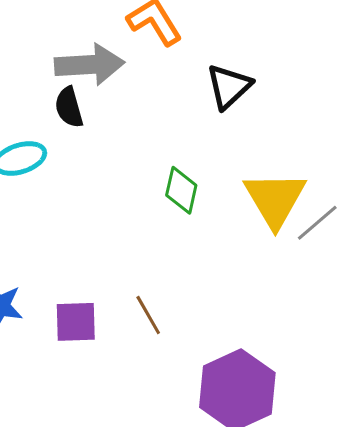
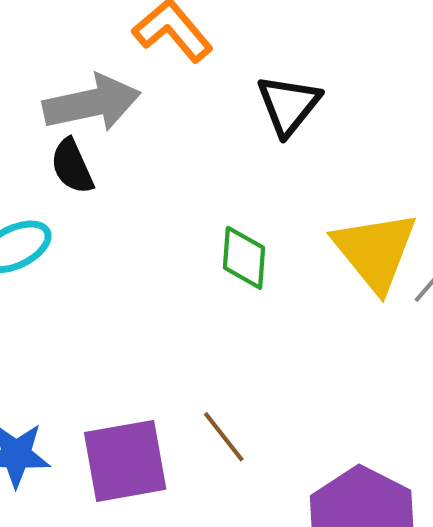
purple square: (76, 322) -> (125, 461), size x1.4

